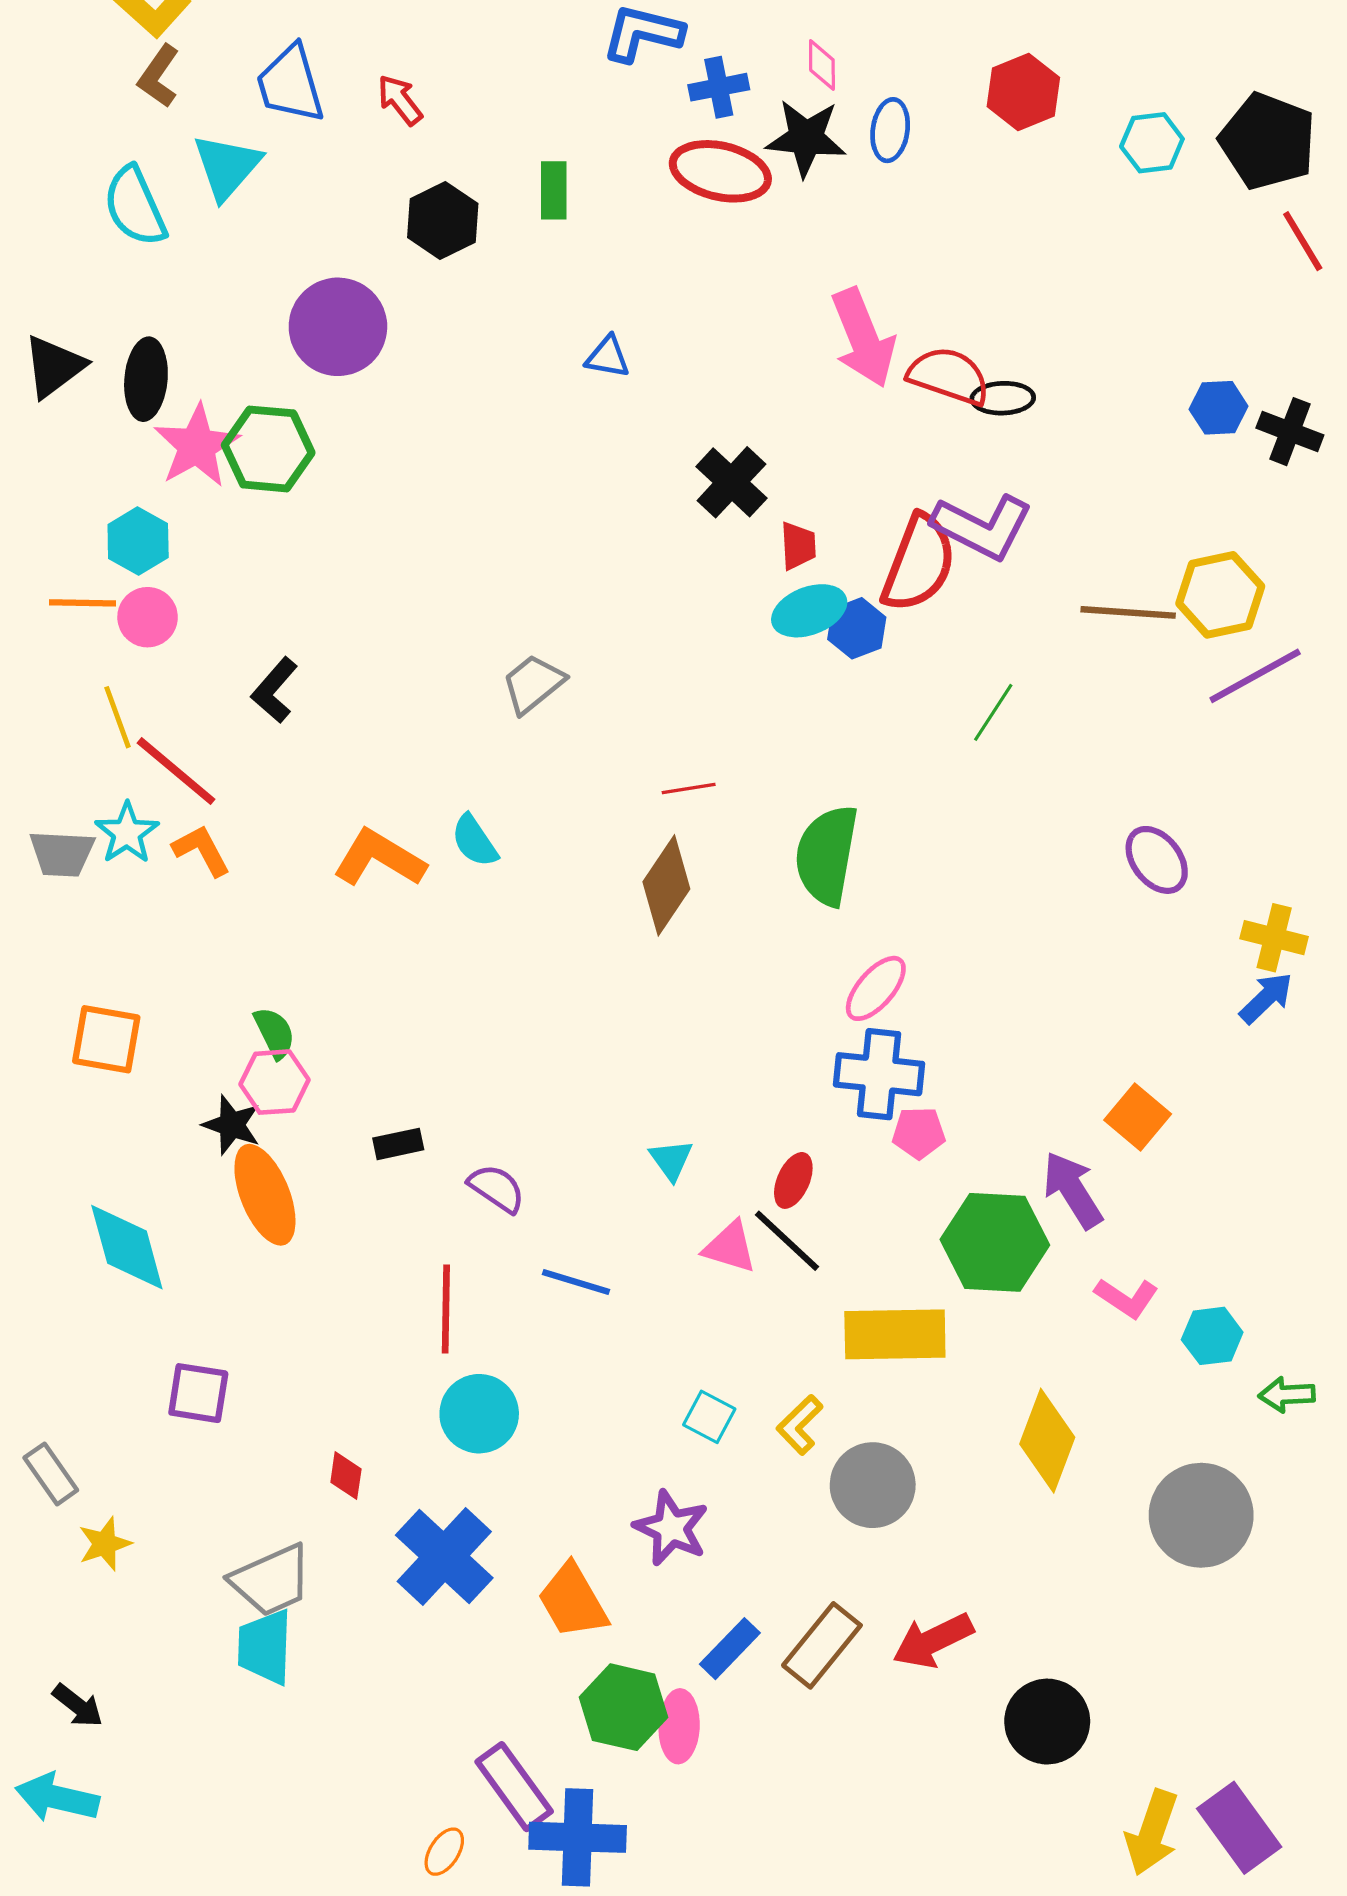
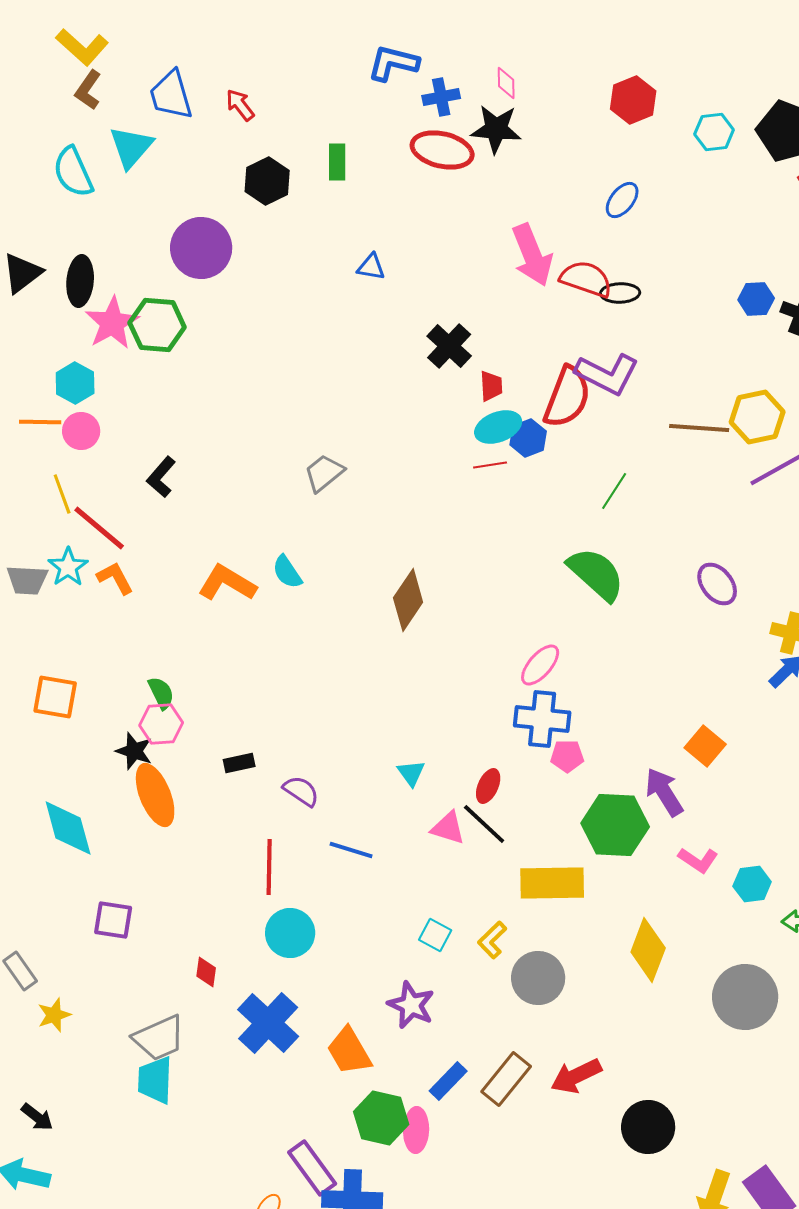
blue ellipse: (890, 130) -> (622, 200), moved, turned 30
red line: (689, 789) -> (490, 465), moved
green semicircle: (827, 855) -> (596, 574), moved, turned 122

